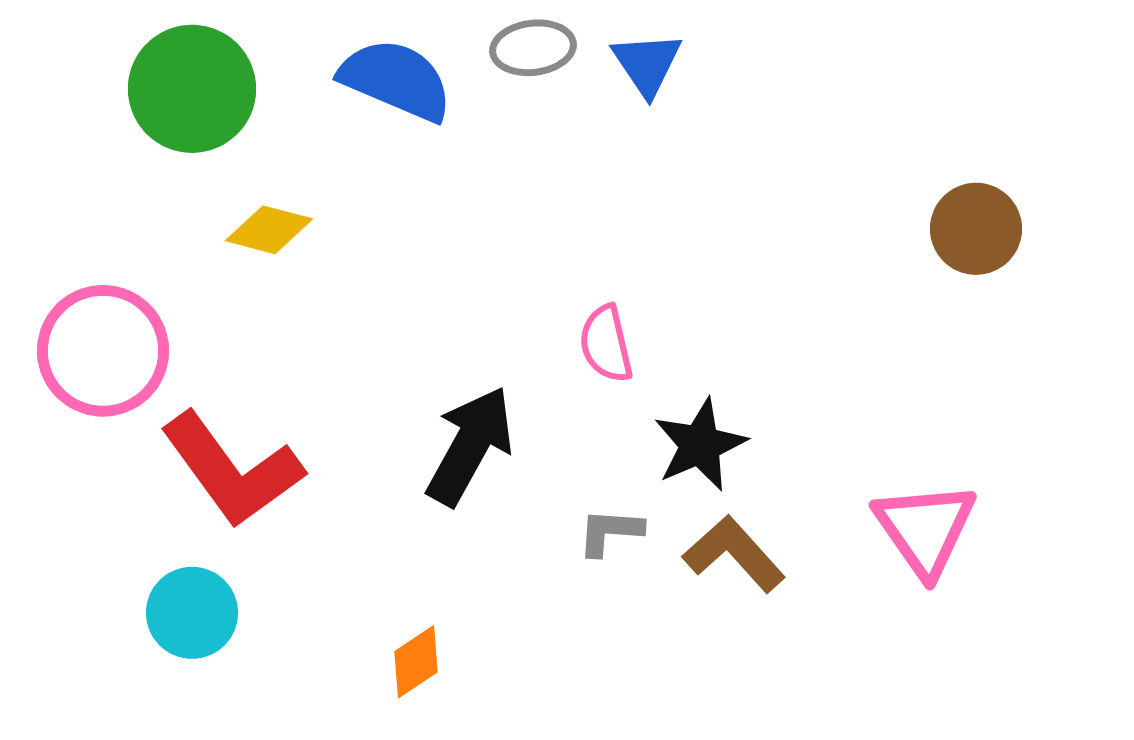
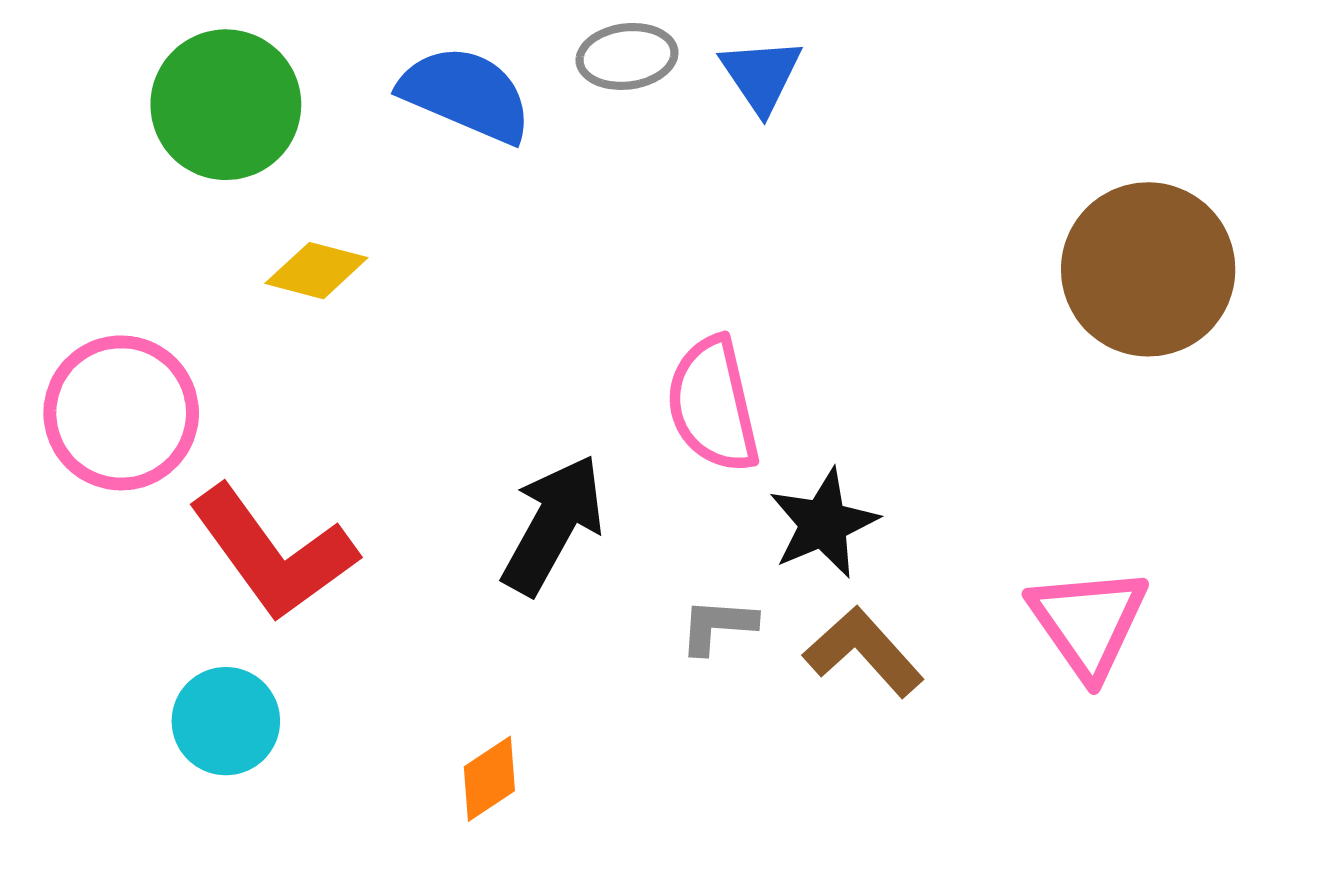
brown circle: (976, 229) -> (1148, 269), size x1.6
pink semicircle: (606, 344) -> (713, 405), size x1.5

